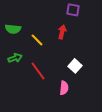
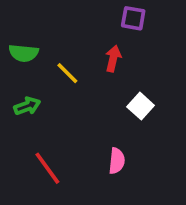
white square: (75, 66) -> (141, 106), moved
red line: (38, 71) -> (47, 168), moved

